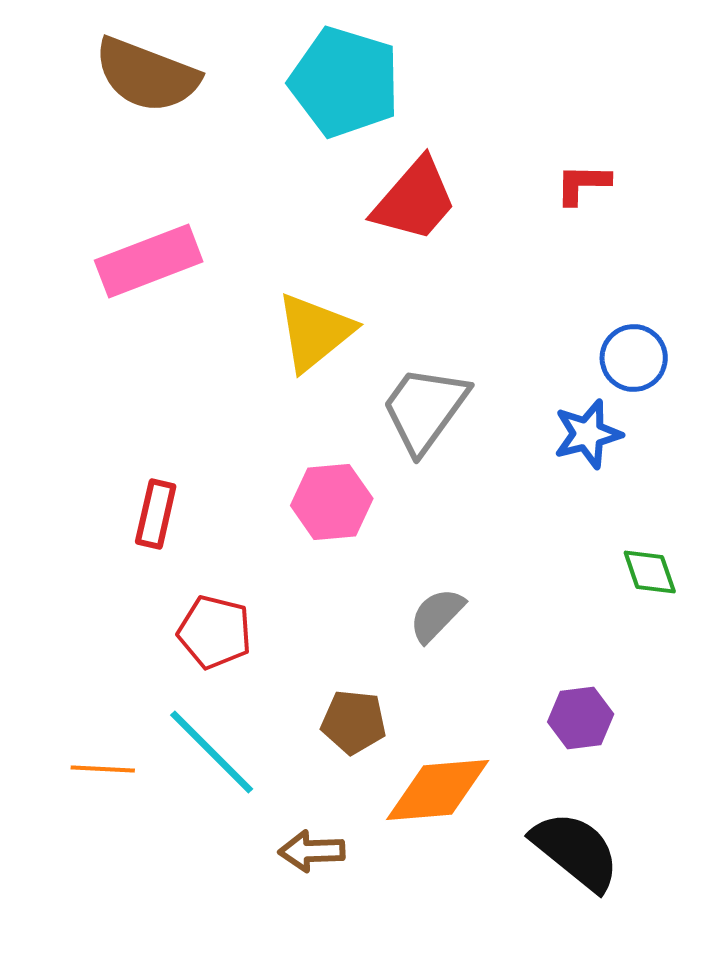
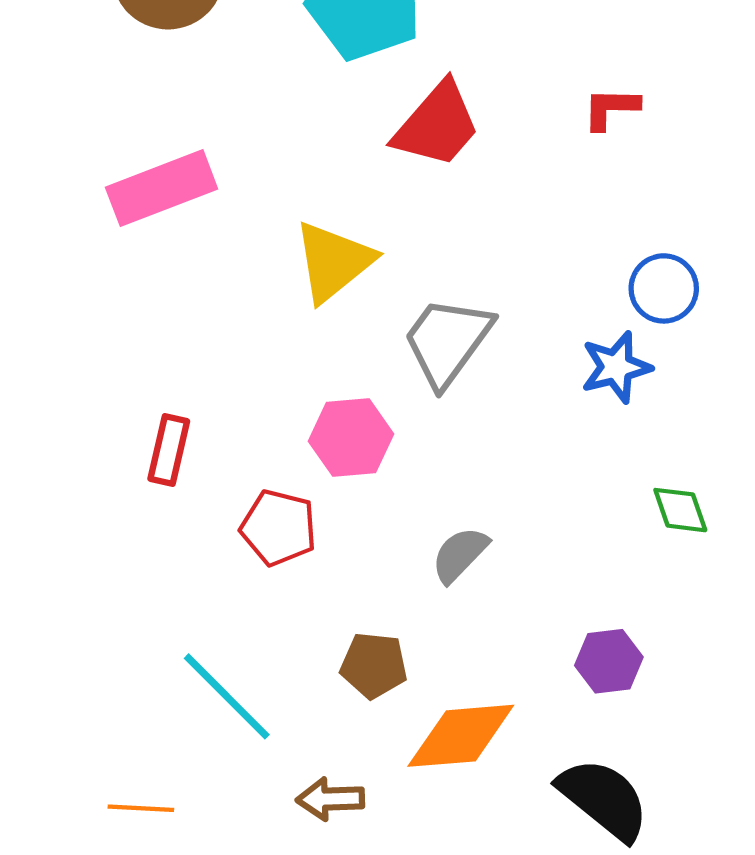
red pentagon: (215, 632) -> (279, 528), moved
orange line: (103, 769) -> (141, 808), moved

